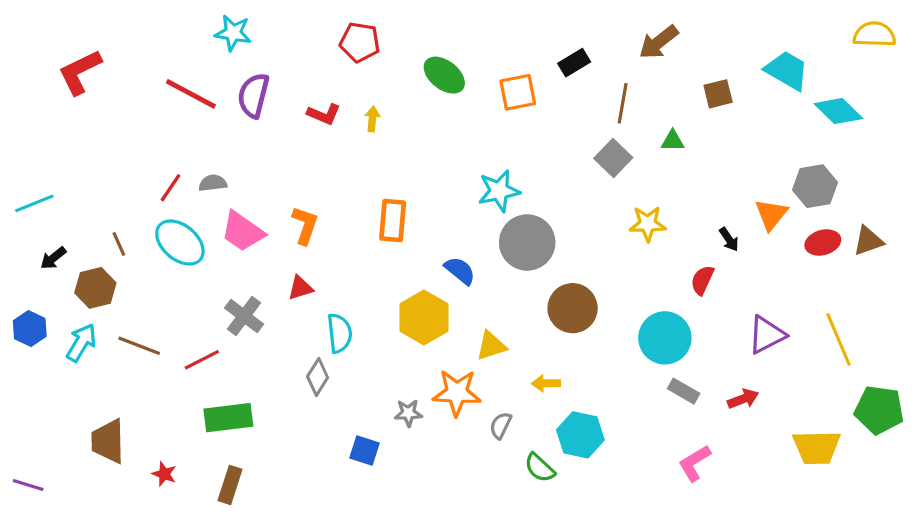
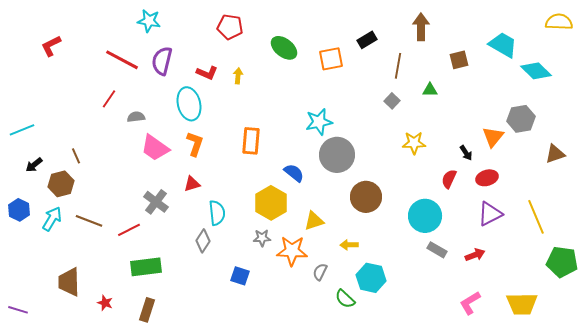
brown arrow: (659, 42) -> (421, 27), turned 128
red L-shape: (80, 72) -> (51, 46), size x0.7
gray square: (613, 158) -> (392, 101), size x0.7
red line: (171, 188) -> (109, 99), moved
cyan ellipse: (180, 242) -> (189, 104), moved, turned 36
red ellipse: (823, 242) -> (487, 178), moved
gray star: (408, 413) -> (262, 238), moved
yellow trapezoid: (817, 447) -> (522, 304), moved
blue square: (364, 451) -> (240, 276), moved
pink L-shape: (695, 463) -> (470, 303), moved

